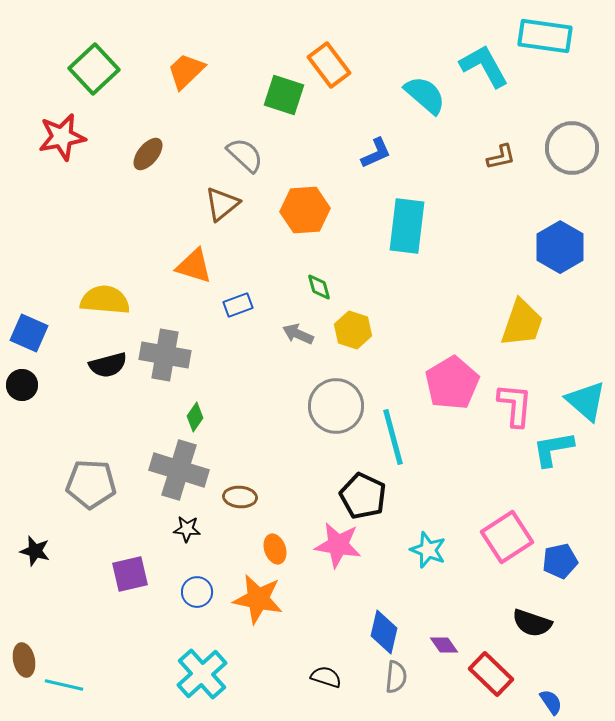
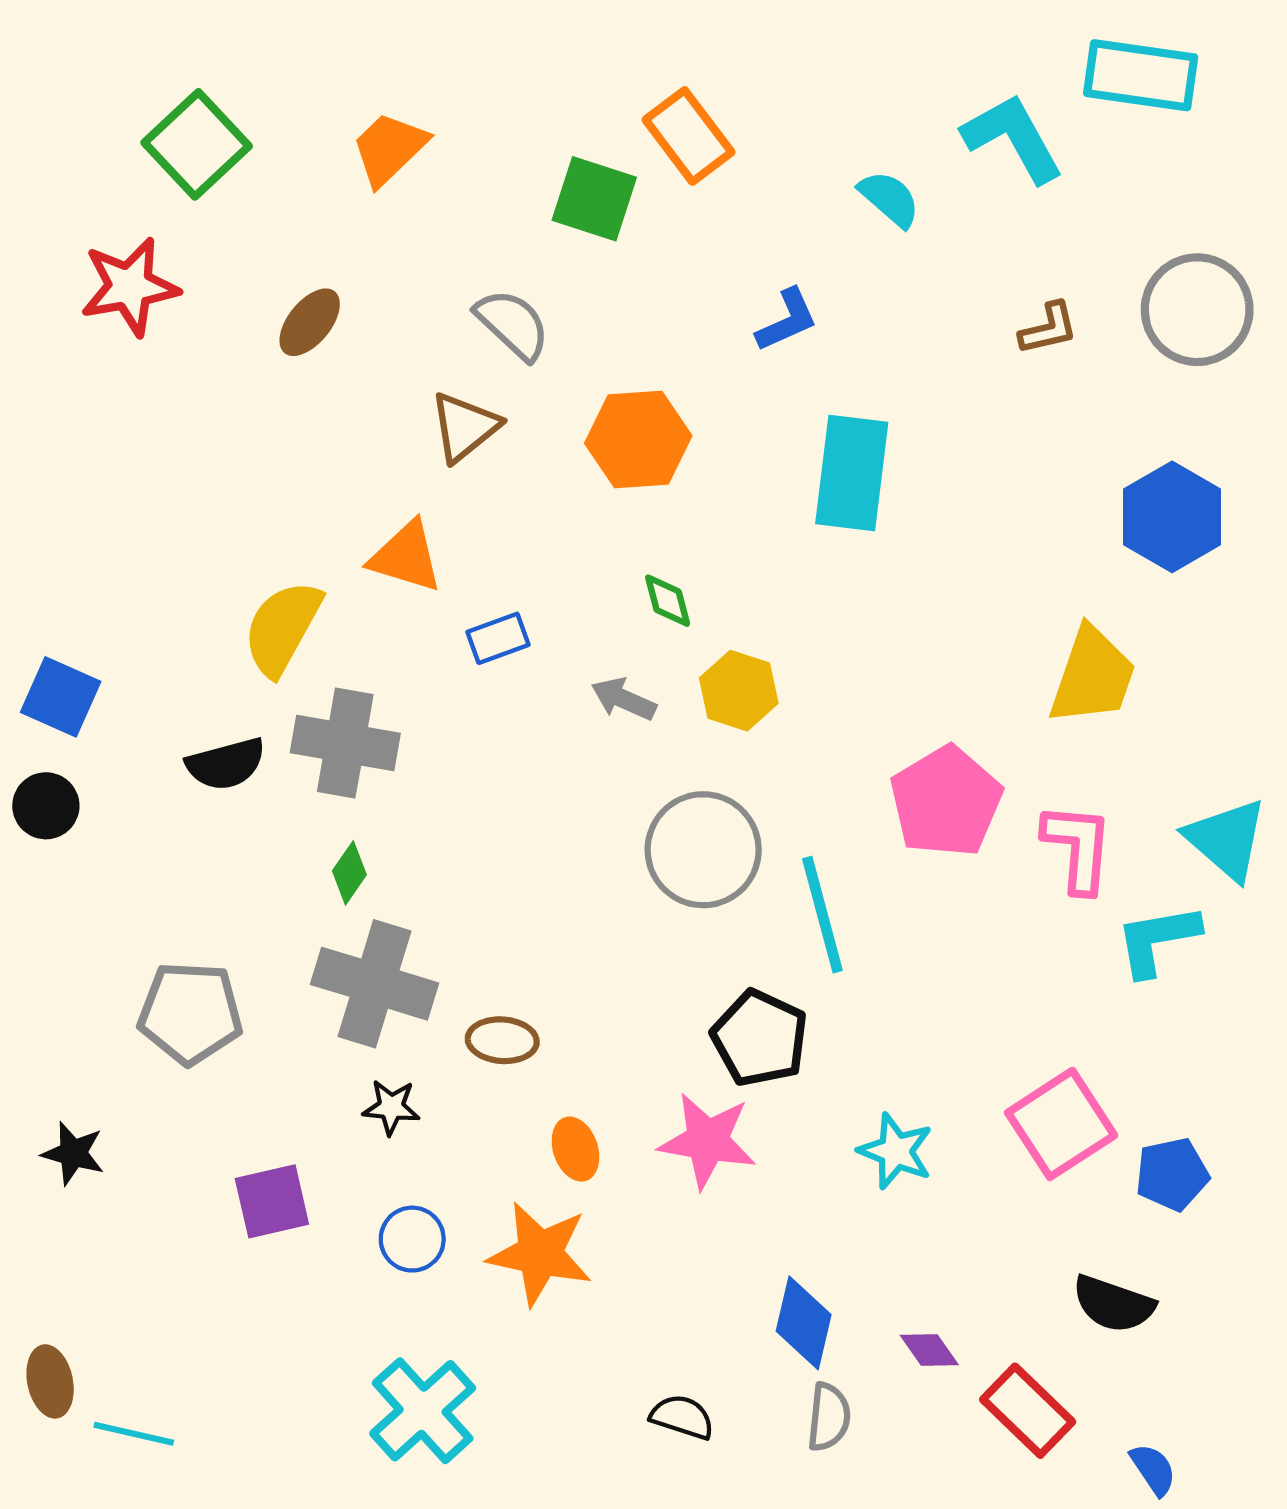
cyan semicircle: (425, 95) -> (889, 199), size x0.7
yellow semicircle: (105, 300) -> (282, 628), moved, turned -66
green diamond: (195, 417) -> (349, 873), moved

